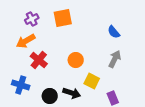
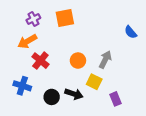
blue semicircle: (114, 32) -> (131, 32), moved
gray arrow: (115, 59) -> (105, 59), moved

